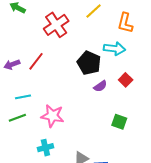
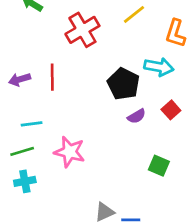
red line: (36, 61) -> (52, 77), turned -42
cyan cross: (45, 148) -> (25, 181), moved

